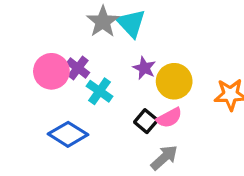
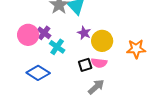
pink semicircle: (169, 118) -> (99, 63), turned 35
black square: (146, 121) -> (85, 65), turned 32

